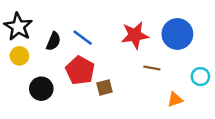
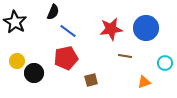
black semicircle: (53, 41) -> (53, 12), moved
yellow circle: (19, 56) -> (17, 61), moved
red pentagon: (80, 70) -> (66, 58), turned 30
brown square: (104, 87) -> (91, 80), moved

